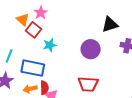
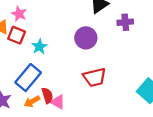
blue rectangle: (33, 68) -> (28, 78), turned -45

